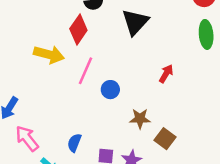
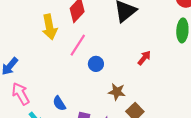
yellow arrow: (49, 54) -> (49, 27), turned 55
blue semicircle: (74, 143) -> (59, 103), turned -63

